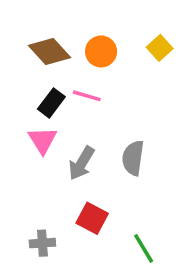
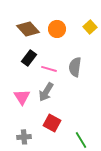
pink line: (87, 96) -> (49, 69), moved
pink triangle: (42, 140) -> (22, 97), moved
gray semicircle: (133, 158) -> (75, 67), moved

